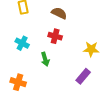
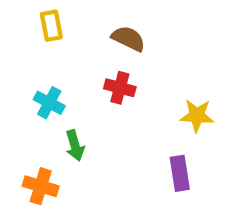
green arrow: (45, 59) -> (75, 146), moved
purple rectangle: (83, 76) -> (180, 173), turned -49

